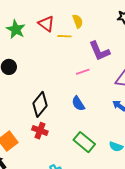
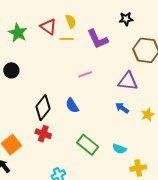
yellow semicircle: (78, 21) -> (71, 21), moved
purple L-shape: (99, 51) -> (98, 39), moved
blue semicircle: (78, 103) -> (72, 106), moved

